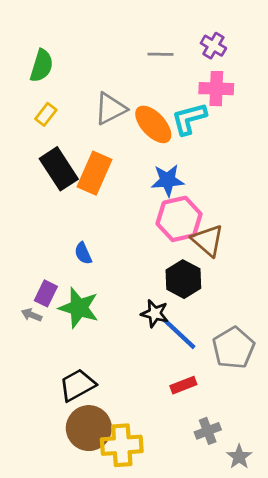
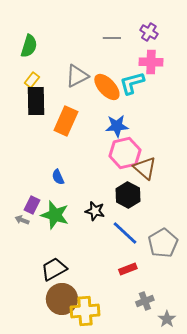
black rectangle: (59, 169) -> (36, 101), moved, turned 32
black star: (155, 313) -> (95, 211), moved

